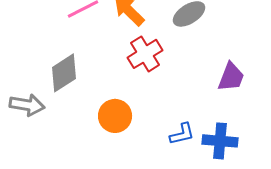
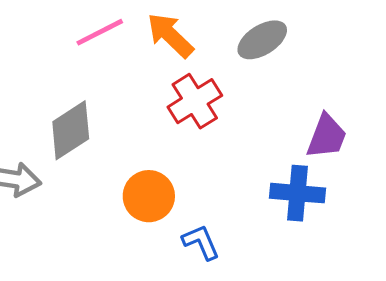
blue L-shape: (182, 134) -> (201, 242), moved, turned -100
blue cross: (220, 141) -> (297, 193), moved

